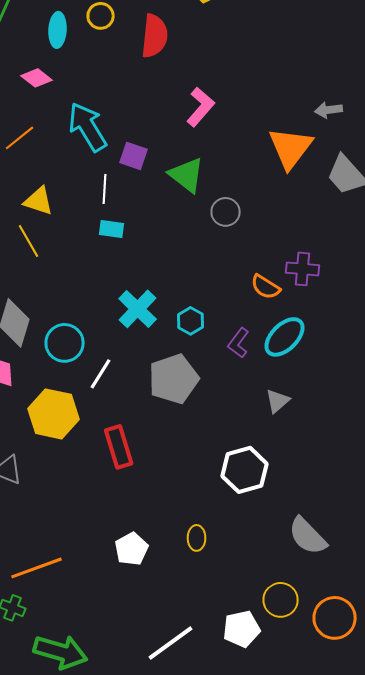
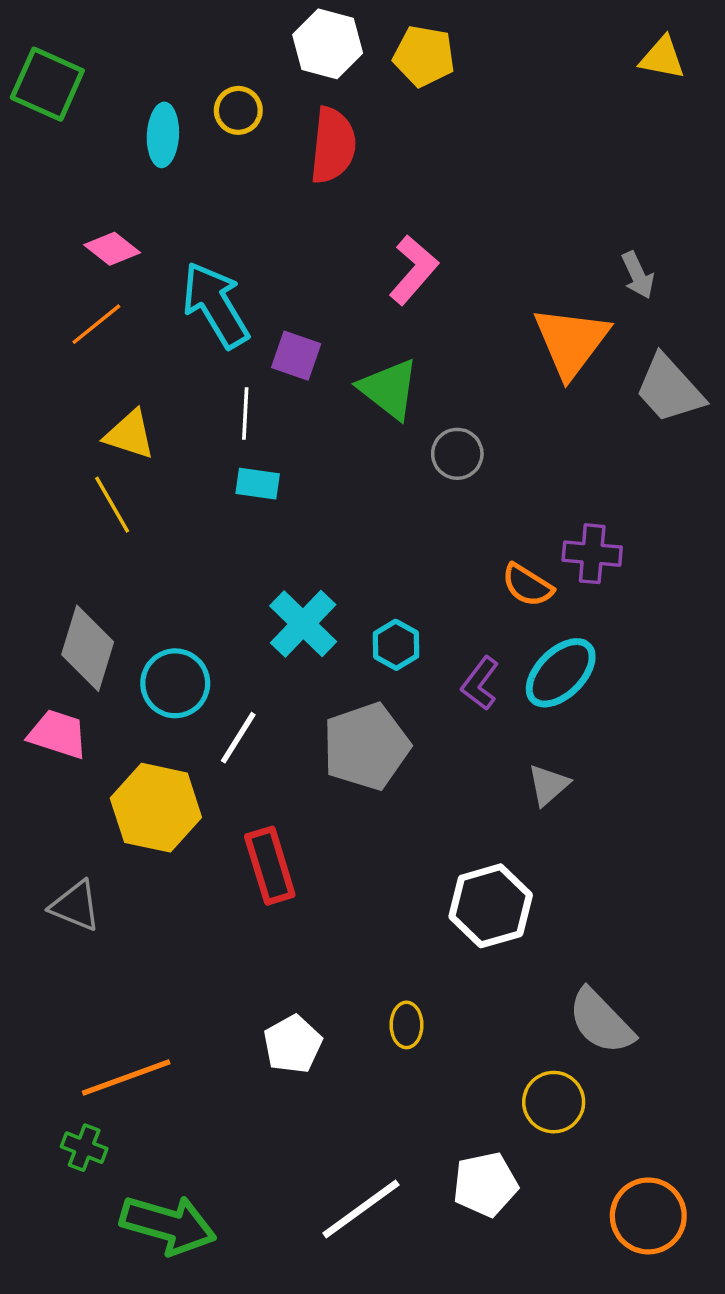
pink diamond: (37, 78) -> (112, 249), moved
gray arrow: (329, 110) -> (638, 275), turned -108
yellow circle: (281, 600) -> (554, 1102), moved
orange circle: (335, 618) -> (648, 1216), moved

